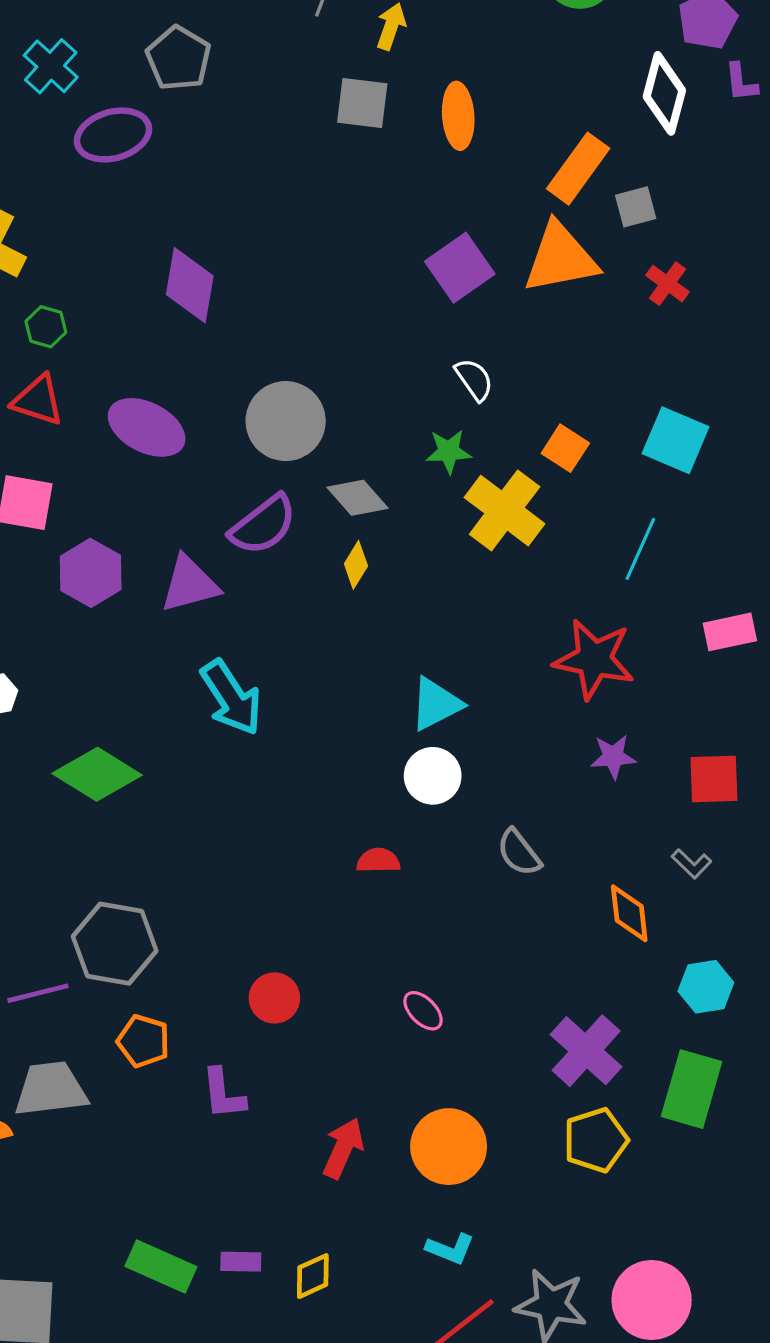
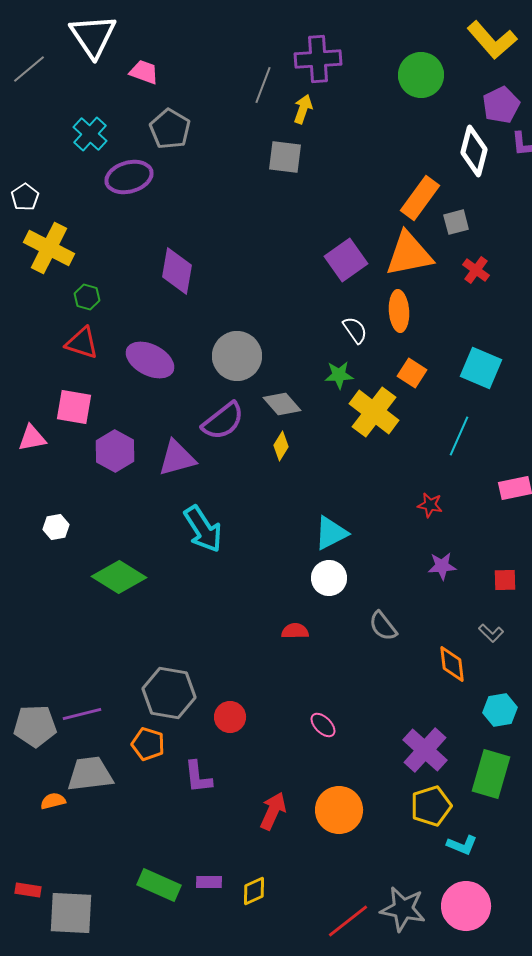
orange ellipse: (458, 116) -> (399, 311), moved
red star: (594, 659) -> (430, 505), size x0.5
red square: (714, 779) -> (505, 580), size x0.7
gray hexagon: (115, 944) -> (169, 693), moved
cyan L-shape: (450, 1249) -> (462, 845), moved

